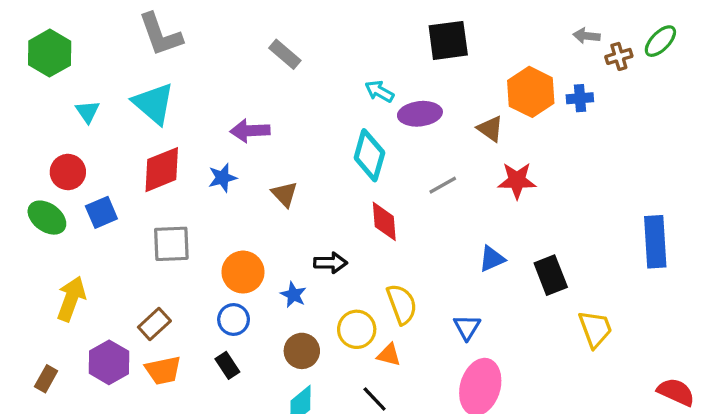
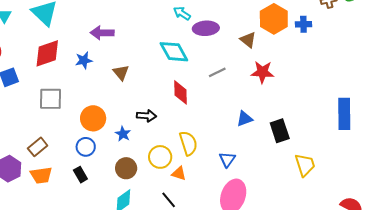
cyan diamond: (369, 155) -> (174, 52), turned -48

